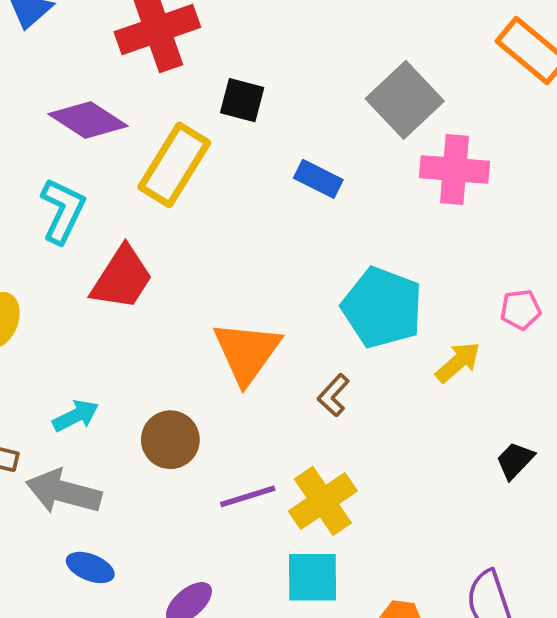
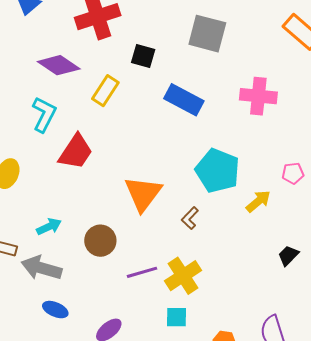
gray square: (405, 100) -> (207, 34), moved, turned -33
yellow rectangle: (174, 165) -> (105, 91), size x0.7
blue rectangle: (318, 179) -> (184, 100), size x1.5
cyan square: (313, 577) -> (177, 317), size x0.7

